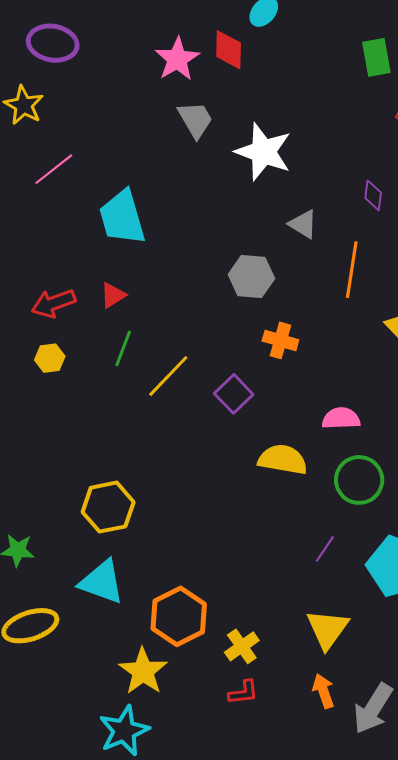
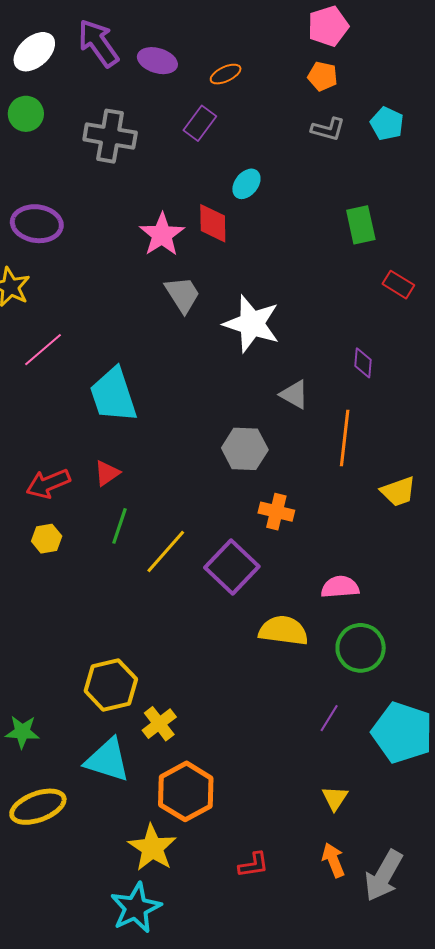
purple square: (234, 394) -> (232, 567), size x1.4
yellow triangle: (327, 629) -> (335, 798), size x0.6
yellow cross: (242, 646) -> (159, 724), moved

